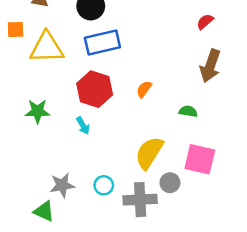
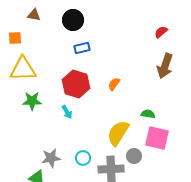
blue rectangle: (102, 42) -> (82, 48), size x0.6
yellow triangle: (47, 48) -> (23, 69), moved
green semicircle: (188, 111) -> (148, 114), moved

